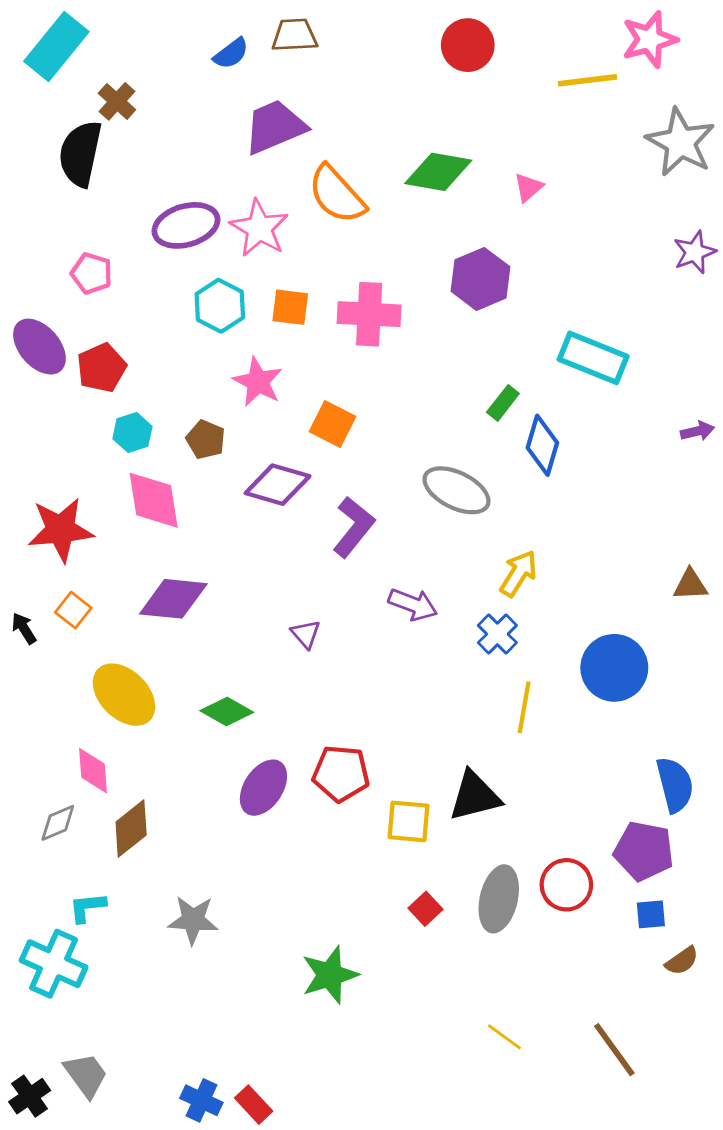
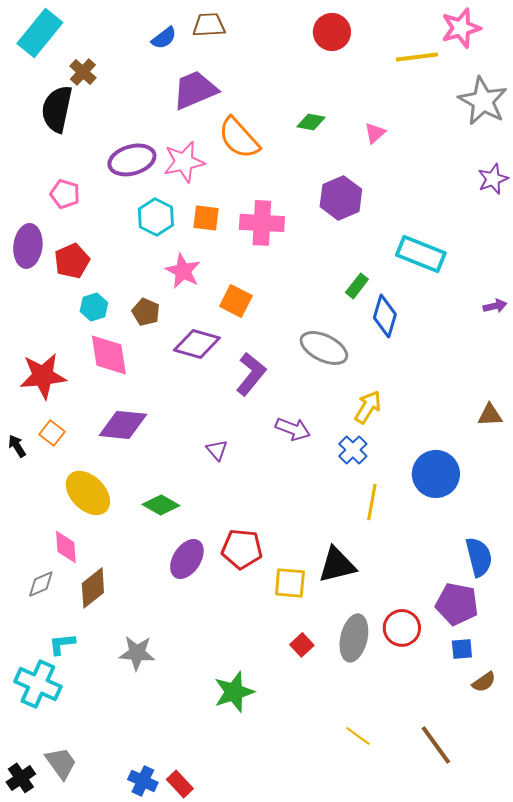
green diamond: (438, 172) -> (311, 122), size x0.6
pink star: (259, 228) -> (184, 162), turned 30
purple ellipse: (39, 347) -> (28, 246), turned 48

